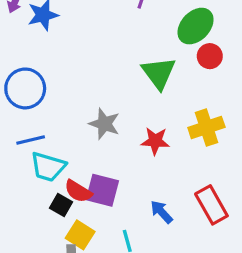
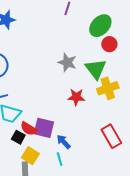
green triangle: (159, 73) -> (96, 69), moved
gray star: (104, 124) -> (67, 62), moved
blue arrow: (162, 212) -> (64, 142), moved

